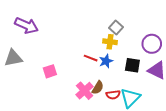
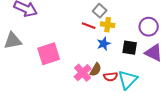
gray square: (116, 28) -> (100, 11), moved
red line: (91, 58) -> (89, 26), moved
pink square: (50, 71) -> (49, 54), size x1.6

